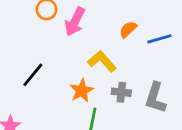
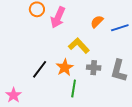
black line: (33, 75) -> (40, 69), moved

